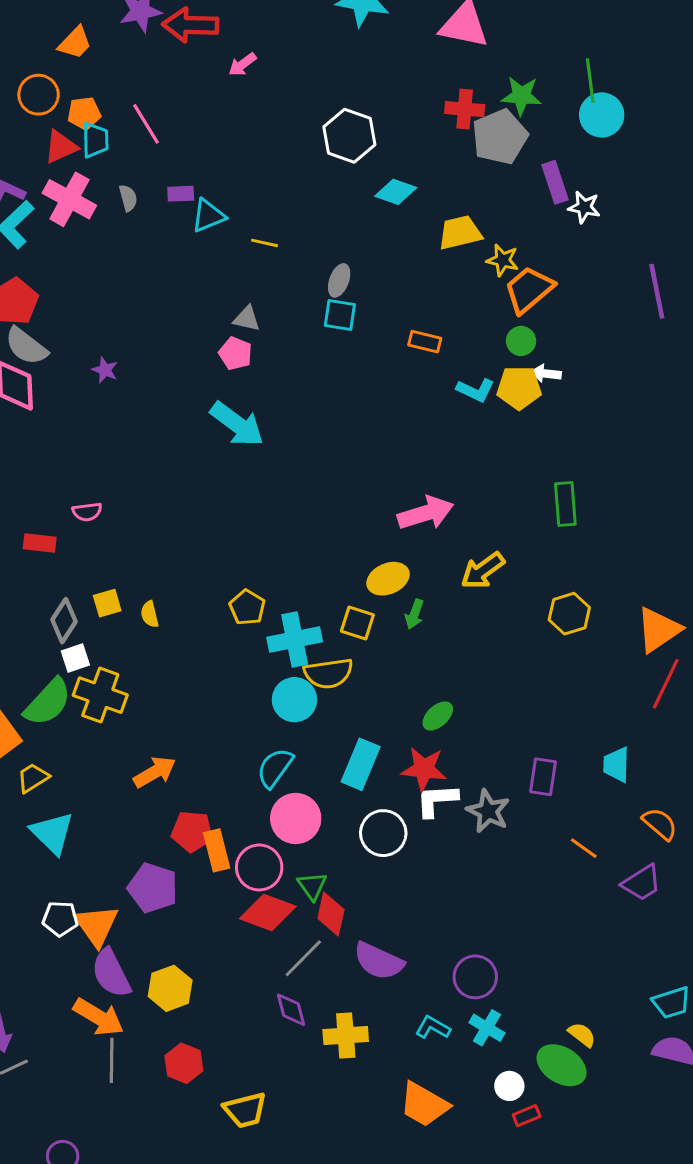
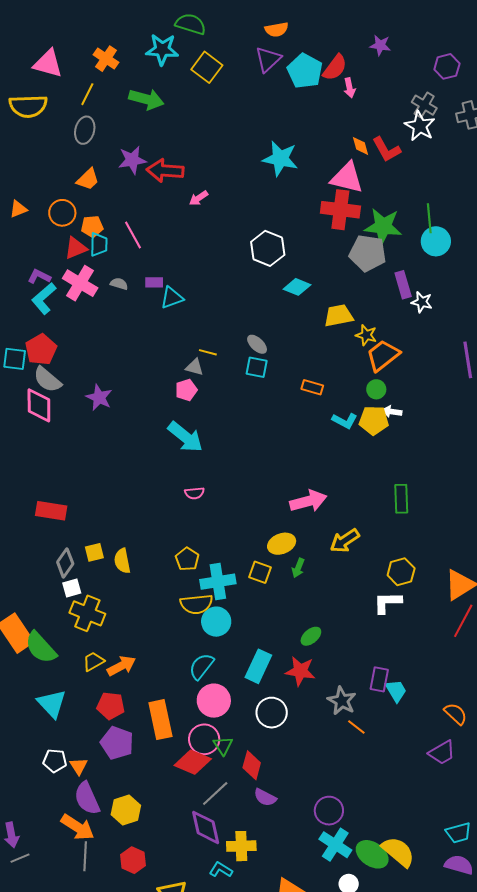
green star: (521, 96) -> (383, 226), size x1.4
red cross: (465, 109) -> (340, 210), moved, size x1.5
gray pentagon: (500, 137) -> (368, 253), turned 30
gray semicircle: (128, 198) -> (119, 284), turned -60
yellow line: (265, 243) -> (208, 352), moved
gray ellipse: (339, 280) -> (257, 344), turned -70
pink pentagon: (235, 353) -> (186, 390), turned 30
purple star: (105, 370) -> (99, 397), size x1.5
pink semicircle: (87, 512) -> (194, 493), moved
red rectangle: (40, 543) -> (51, 511), size x1.4
yellow semicircle: (150, 614) -> (122, 561), size x1.4
yellow semicircle: (328, 673) -> (196, 604), moved
green semicircle: (48, 702) -> (41, 647), moved, turned 93
cyan trapezoid: (616, 765) -> (396, 691), moved, turned 145
yellow trapezoid: (33, 778) -> (93, 661), moved
white L-shape: (437, 800) -> (388, 603), moved
red pentagon: (192, 831) -> (111, 706), moved
orange line: (584, 848) -> (356, 727), moved
orange rectangle: (217, 850) -> (160, 720), size x1.4
pink circle: (259, 867) -> (204, 739), moved
red diamond: (331, 914) -> (252, 765), moved
orange triangle: (96, 925) -> (79, 766), size x0.6
purple semicircle: (379, 961) -> (265, 797), size x0.7
purple diamond: (291, 1010) -> (206, 827), size x1.5
cyan L-shape: (433, 1028) -> (221, 870), moved
cyan cross: (487, 1028) -> (335, 845), size x1.4
yellow semicircle: (582, 1035) -> (398, 852), size x1.8
green ellipse: (562, 1065) -> (372, 854), moved

